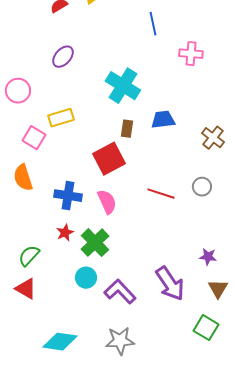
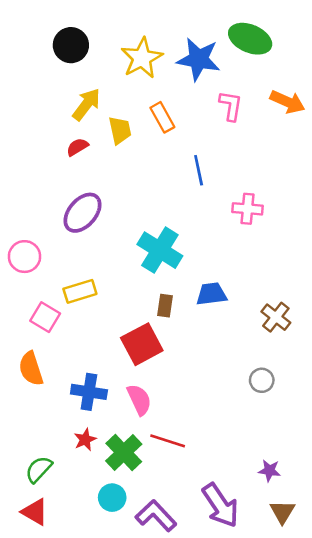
purple ellipse: (63, 57) -> (83, 213), size x1.4
red line: (161, 194) -> (168, 441), moved

